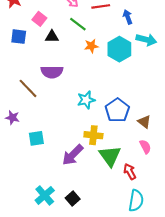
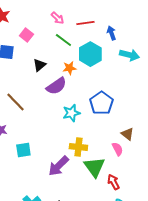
black triangle: (52, 37) -> (39, 65), moved, turned -40
orange star: (91, 46) -> (69, 68), moved
cyan hexagon: (119, 49) -> (90, 54), moved
purple semicircle: (52, 72) -> (56, 86), moved, turned -35
blue pentagon: (117, 110) -> (101, 103), moved
pink semicircle: (145, 147) -> (117, 149), moved

